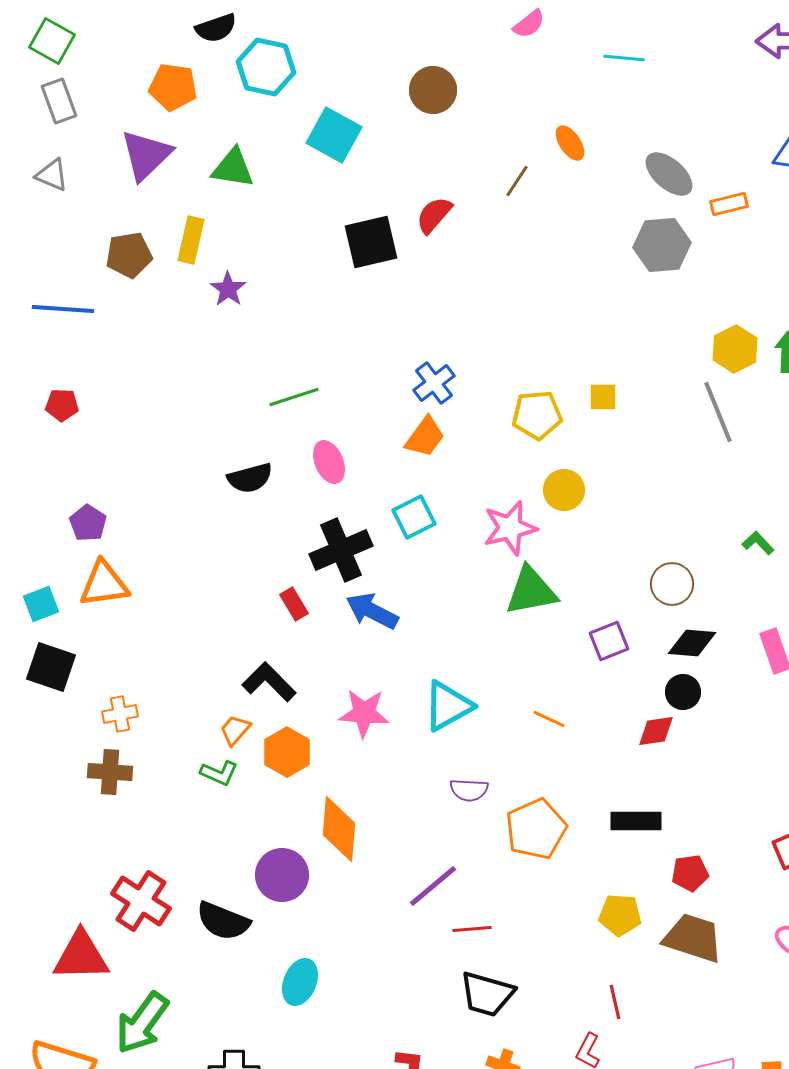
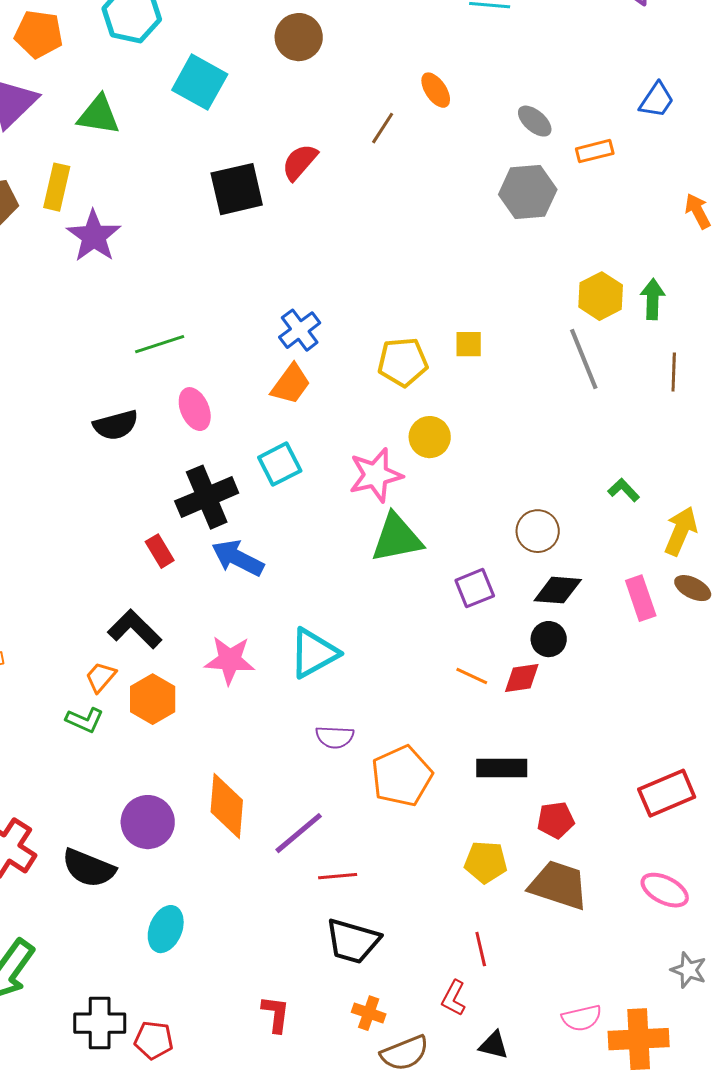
gray ellipse: (669, 174) -> (535, 121), size x0.7
purple star: (228, 289) -> (94, 236), size x1.5
orange line: (549, 719) -> (472, 676), moved
orange diamond: (339, 829) -> (227, 806), moved

